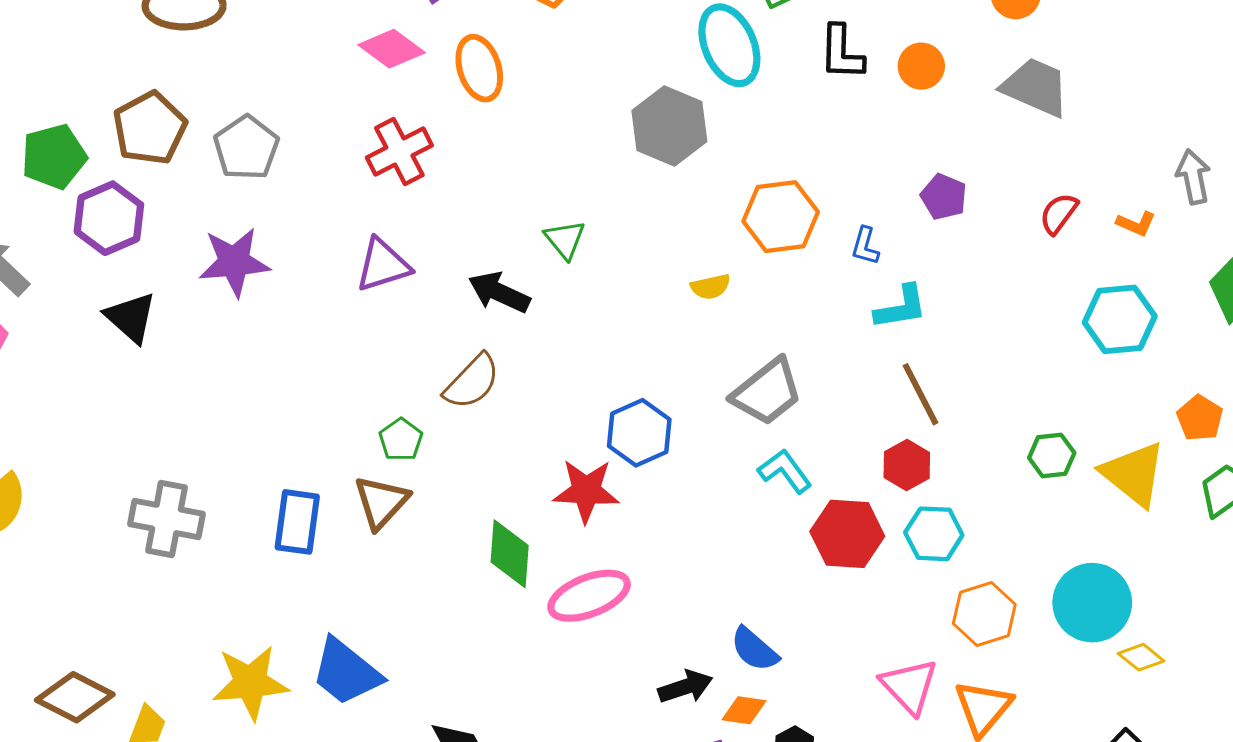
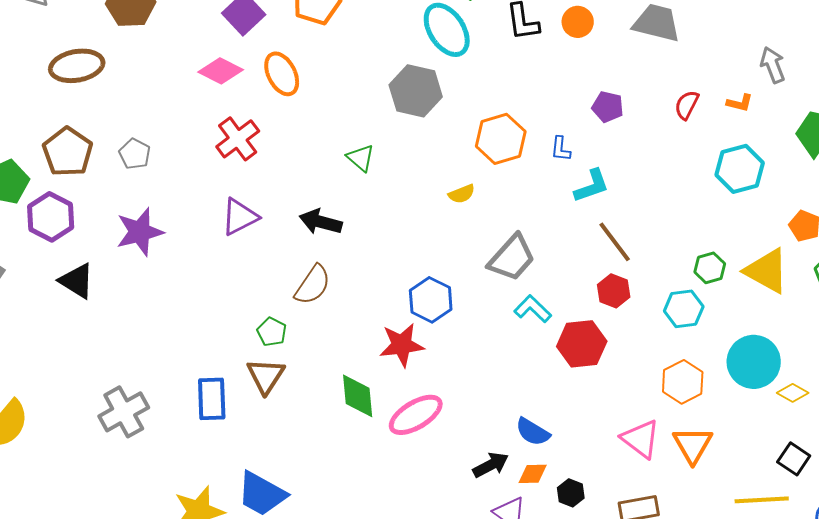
gray pentagon: (246, 148) -> (135, 154), size x0.7
green triangle: (565, 239) -> (361, 158), moved
gray cross: (166, 519) -> (124, 412), turned -30
cyan hexagon: (934, 534) -> (684, 309), moved

